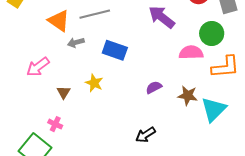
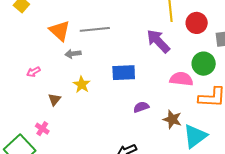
blue rectangle: (115, 50) -> (124, 73), moved, turned -30
pink arrow: (38, 67) -> (33, 72), size x0.6
yellow star: (94, 83) -> (82, 84), moved

